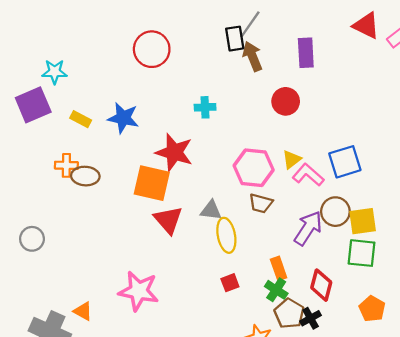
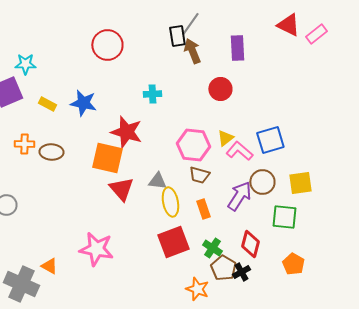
orange cross: (66, 165) -> (24, 144), moved
yellow square: (363, 221) -> (300, 183), moved
orange rectangle: (279, 268) -> (203, 209), moved
red square: (230, 283) -> (173, 242), size x2.0

